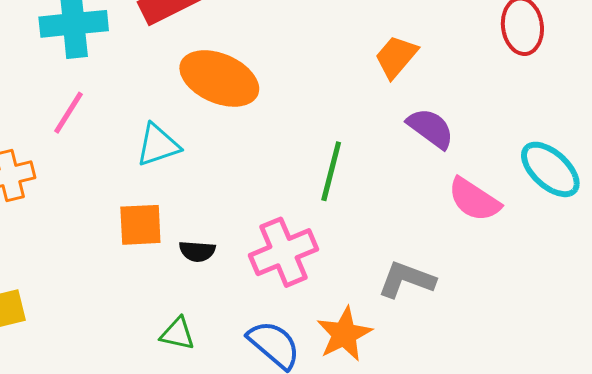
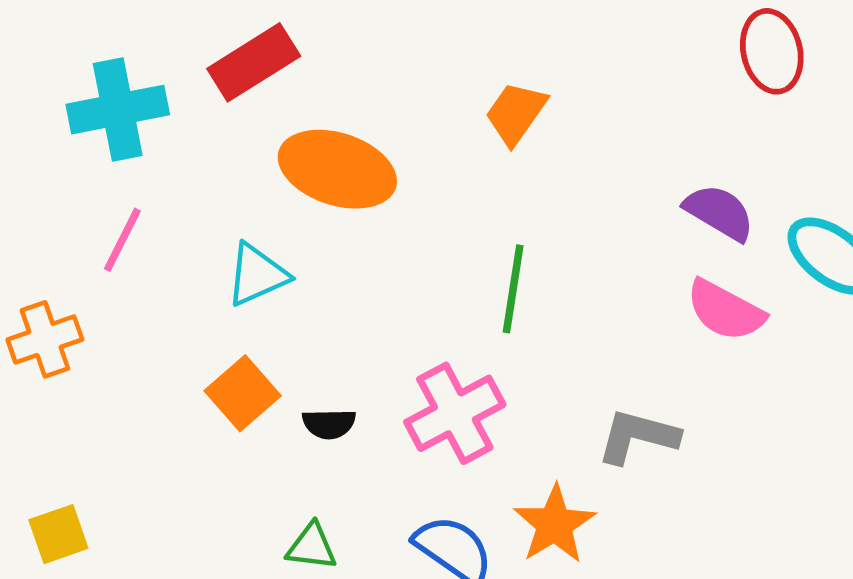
orange trapezoid: (396, 57) -> (516, 113), moved
purple semicircle: (431, 128) -> (719, 212), moved
orange square: (140, 225) -> (243, 393), turned -33

